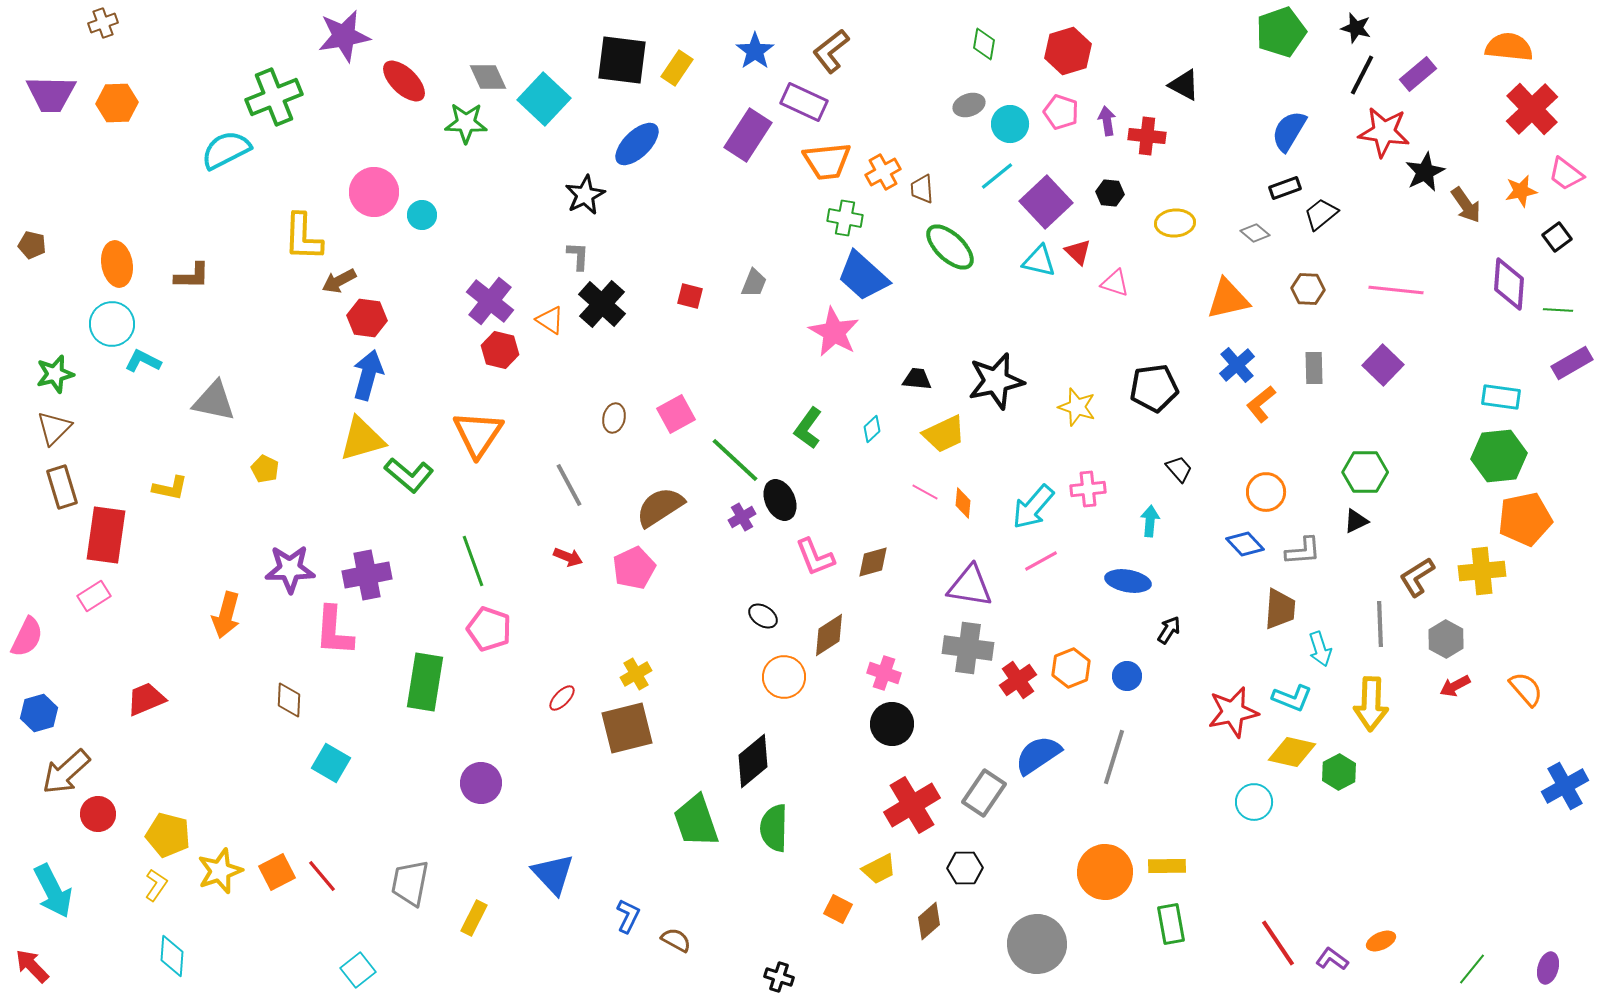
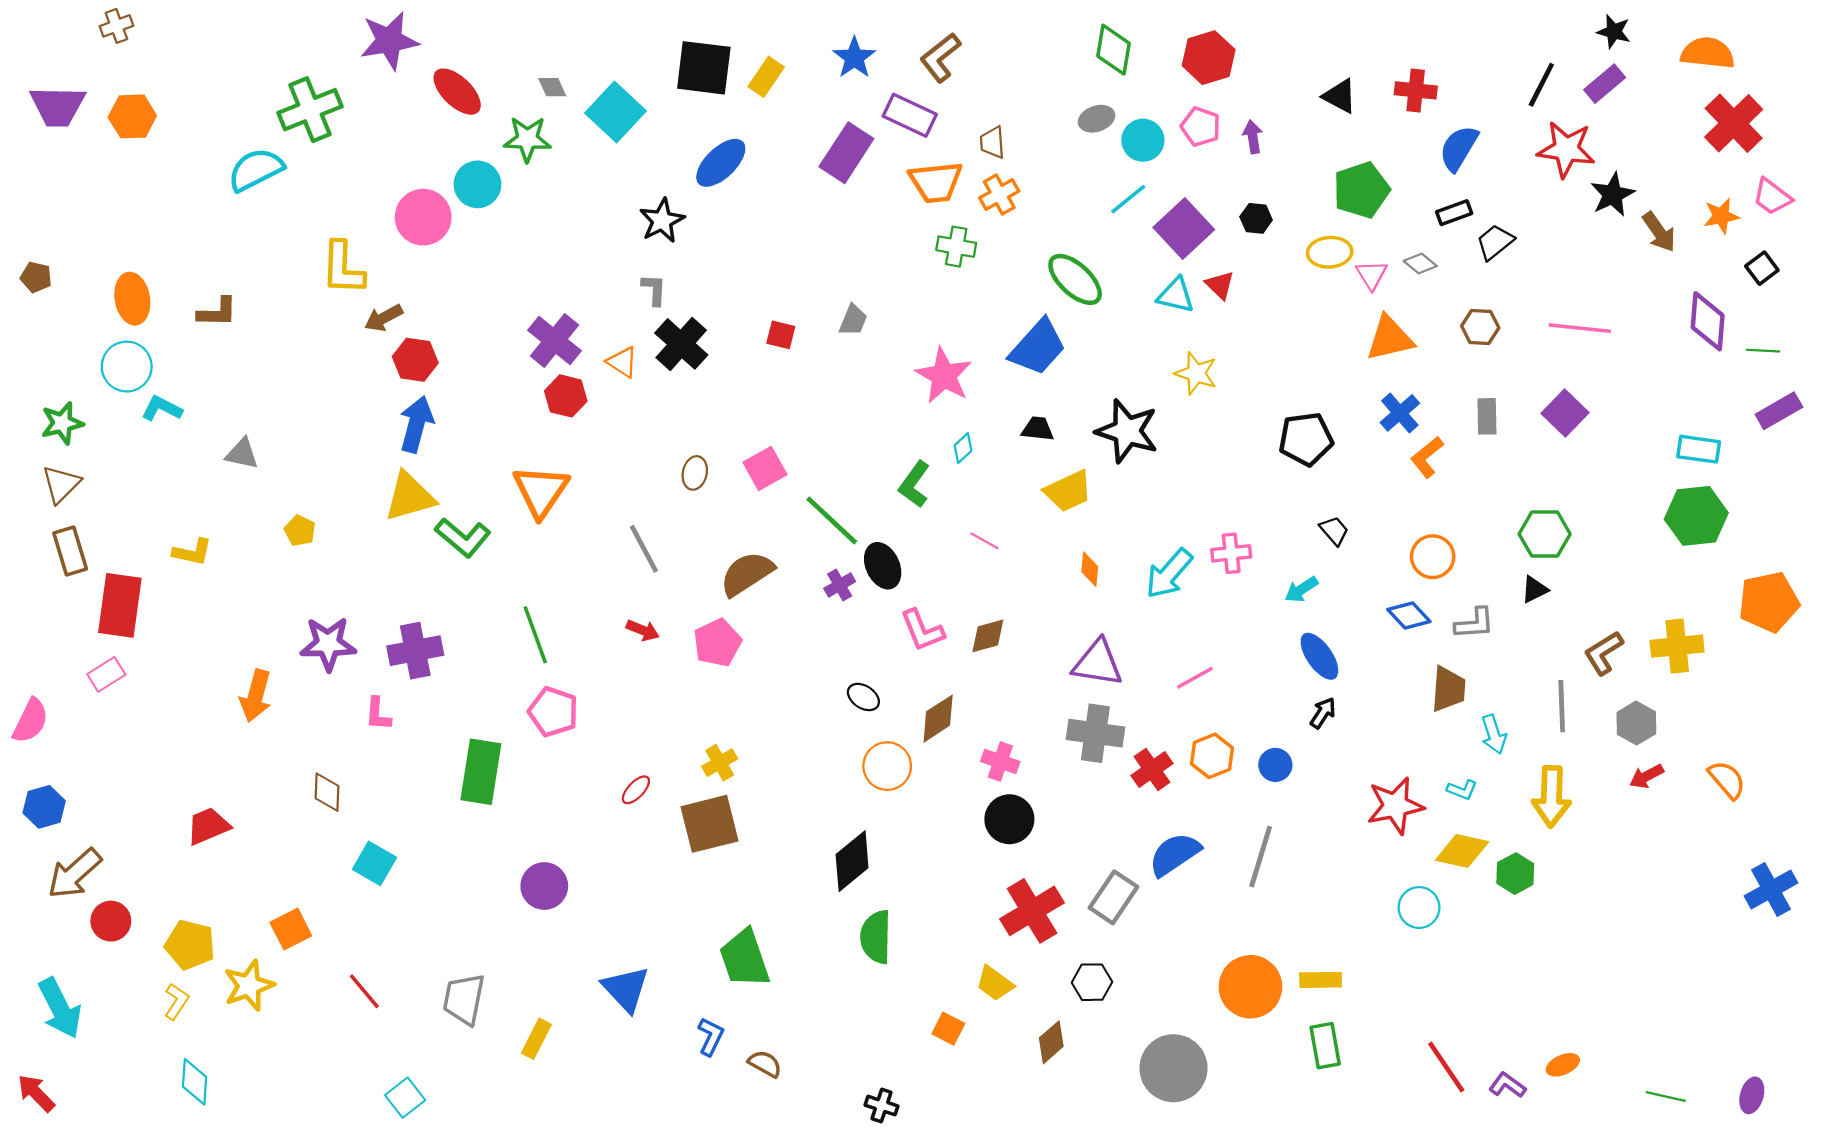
black star: (1356, 28) -> (1614, 32), moved
green pentagon: (1281, 32) -> (1361, 190), moved
green diamond: (984, 44) -> (1114, 50), size x1.4
gray diamond: (488, 77) -> (552, 87), size x0.7
red cross: (1147, 136) -> (1416, 90), moved
brown trapezoid: (922, 189) -> (992, 142), moved
cyan circle: (422, 215) -> (477, 184), moved, size x1.4
blue trapezoid: (863, 276) -> (1038, 347), moved, turned -90
pink triangle: (1115, 283) -> (1372, 275), moved, turned 40
black star: (996, 381) -> (1127, 431), turned 30
gray triangle: (214, 401) -> (242, 454), size x0.7
yellow star: (1077, 407) -> (1196, 373), moved
cyan diamond: (872, 429) -> (963, 448), moved
pink line: (925, 492) -> (984, 541), moved
orange pentagon: (1525, 519) -> (1769, 602), moved
cyan arrow: (1150, 521) -> (1301, 590), turned -128
pink line: (1041, 561) -> (1195, 678), moved
blue ellipse: (1128, 581) -> (1319, 656), moved, turned 45
pink L-shape: (334, 631) -> (378, 714), size x0.6
cyan L-shape: (1292, 698) -> (1462, 790), size x0.7
red trapezoid: (146, 699) -> (208, 826), moved
green trapezoid: (696, 821) -> (745, 958), moved
yellow trapezoid: (879, 869) -> (995, 983), turned 63
orange square: (277, 872) -> (291, 929), moved
green line: (1472, 969) -> (1666, 1097), turned 64

